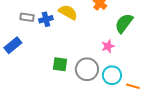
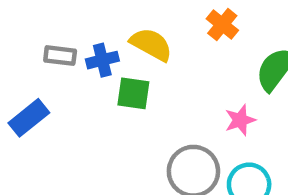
green square: (60, 64) -> (133, 93), moved

